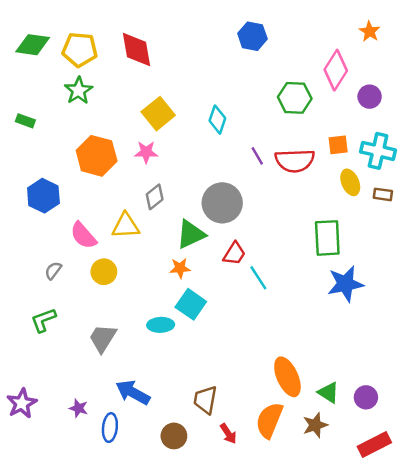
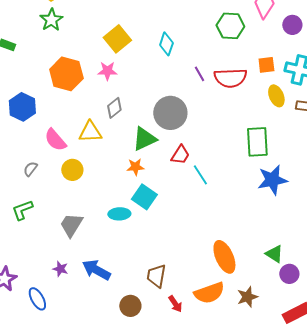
green triangle: (328, 393) -> (274, 254), moved
purple star: (79, 408) -> (60, 269), moved
orange semicircle: (269, 420) -> (209, 293), turned -132
blue ellipse: (110, 428) -> (37, 299), moved, turned -35

